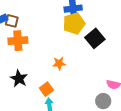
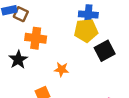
orange cross: (18, 41) -> (36, 38), moved
black star: (19, 79) -> (18, 60), moved

